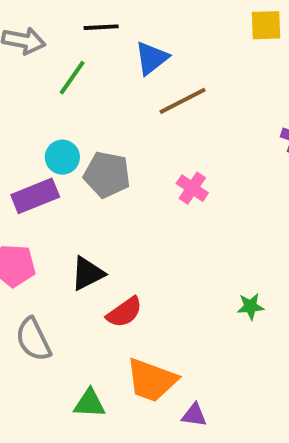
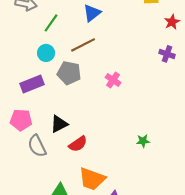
brown line: (183, 101) -> (83, 45), moved
cyan circle: (62, 157) -> (46, 53), moved
gray semicircle: (33, 339) -> (37, 146), moved

